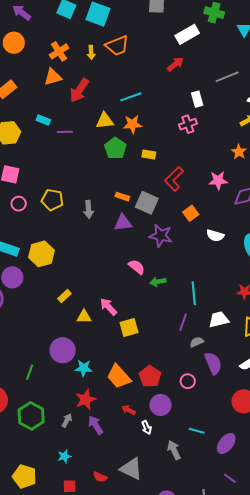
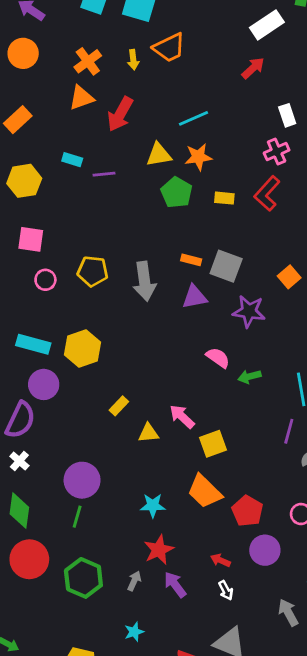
red L-shape: (174, 179) -> (267, 193), moved
gray arrow: (88, 209) -> (144, 281), size x1.5
purple circle: (63, 350) -> (82, 480), moved
orange trapezoid: (119, 377) -> (205, 491), moved
white arrow: (147, 427) -> (226, 590), moved

